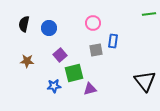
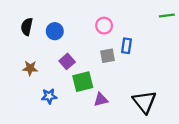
black triangle: (145, 81) -> (144, 102), moved
blue star: (54, 86) -> (49, 96), moved

